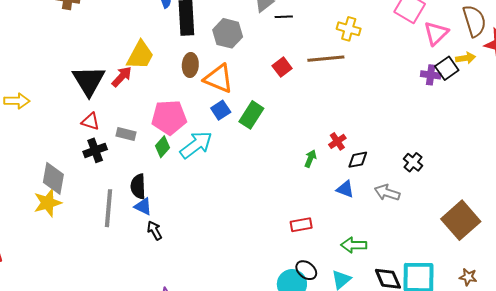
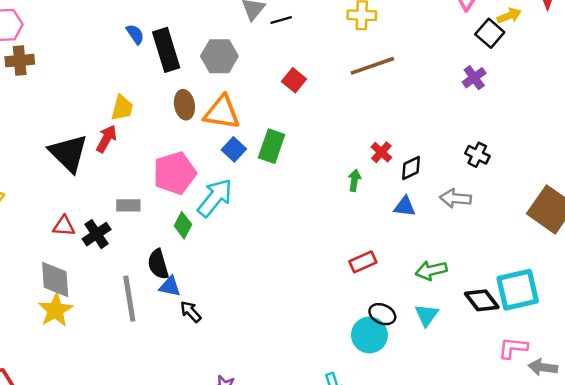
yellow trapezoid: (140, 55) -> (122, 108), size x0.7
brown line: (326, 59) -> (372, 66), moved
purple cross: (431, 75) -> (474, 78), moved, turned -30
red triangle: (90, 121) -> (64, 226), moved
green diamond: (162, 147) -> (183, 225), moved

